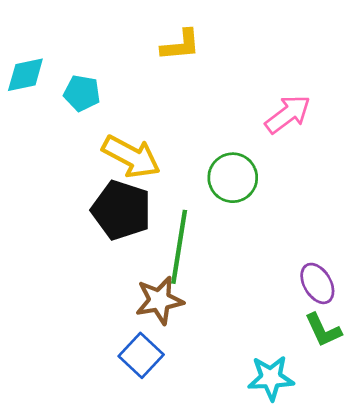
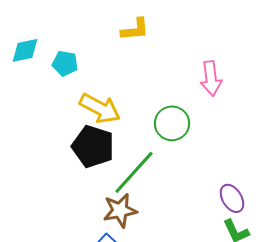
pink arrow: (288, 114) -> (211, 78), turned 120
green line: (179, 247) -> (134, 172), turned 33

